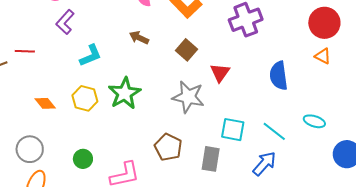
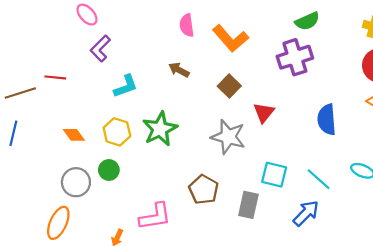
gray circle: (30, 149) -> (76, 182), moved
green circle: (83, 159) -> (109, 170), moved

